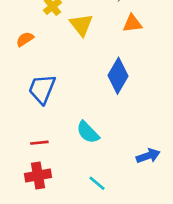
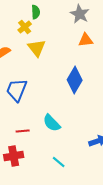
yellow triangle: (81, 25) -> (37, 48), moved
red line: (39, 143) -> (23, 131), moved

